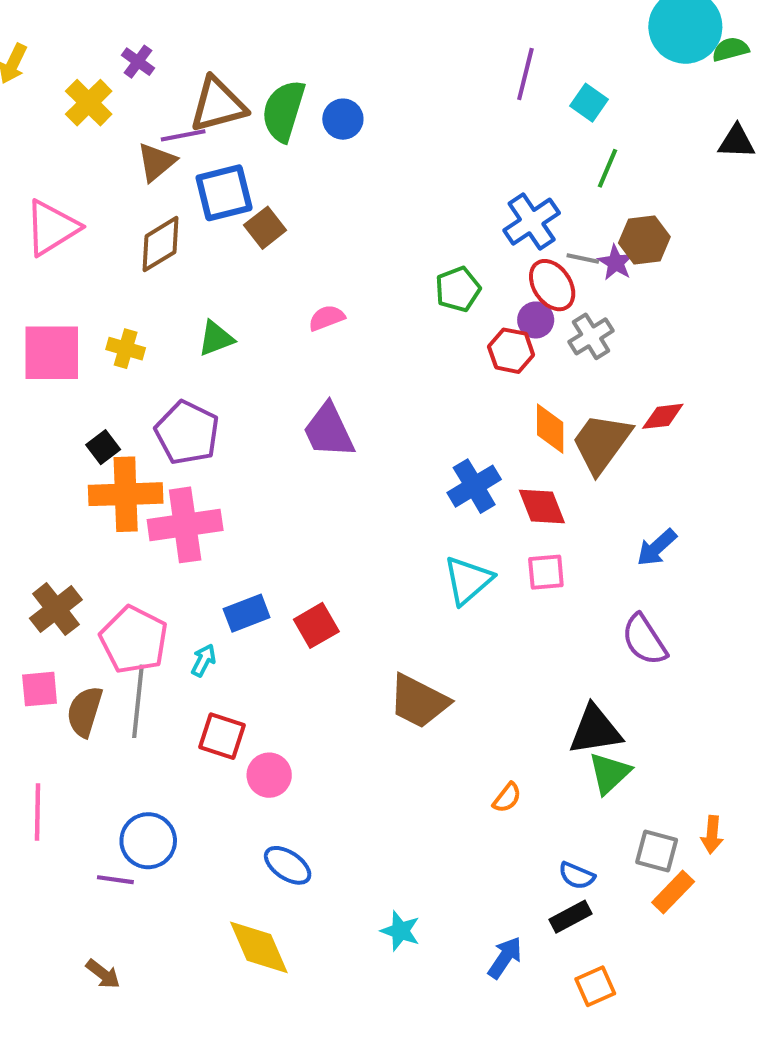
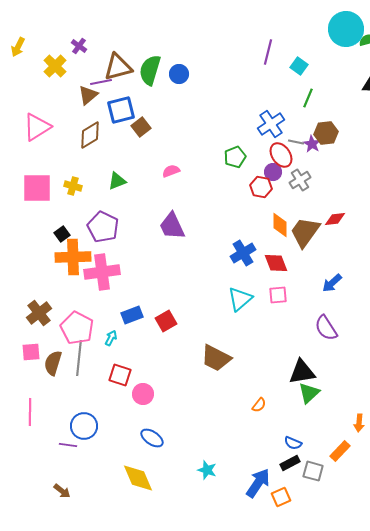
gray square: (657, 851) -> (313, 471), moved
blue arrow: (505, 958) -> (258, 483), size x1.4
orange square: (595, 986) -> (281, 497), moved

